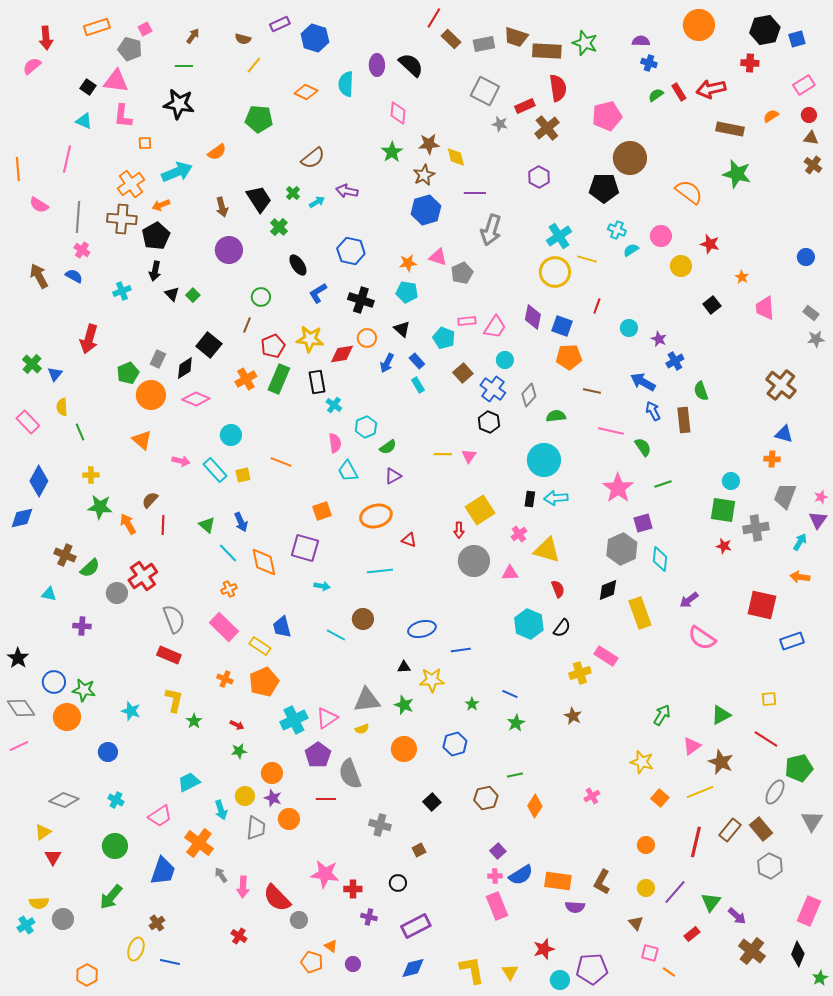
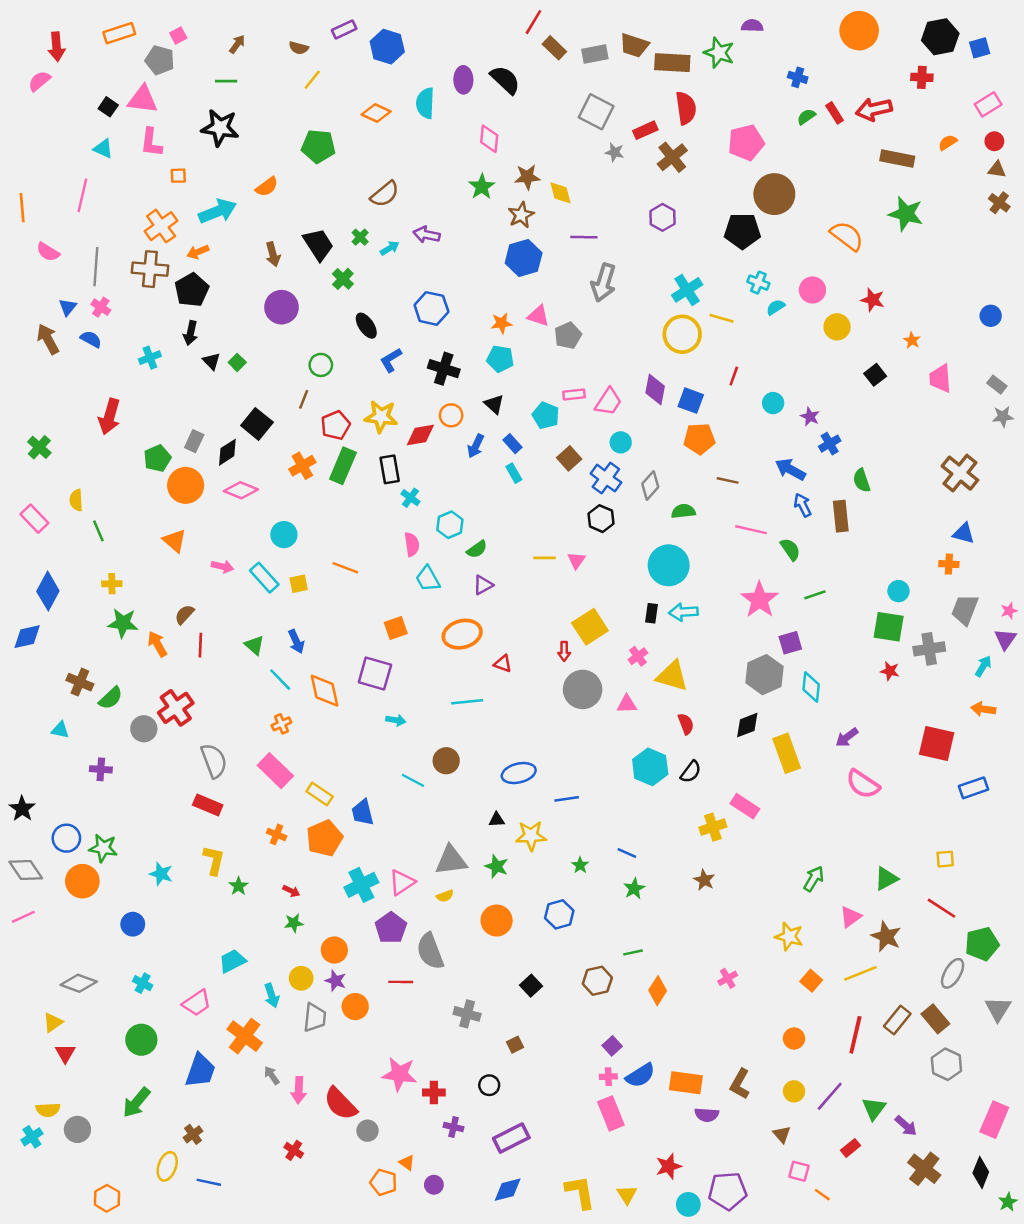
purple semicircle: (641, 41) -> (752, 26), moved
blue triangle: (55, 374) -> (68, 307), moved
blue trapezoid: (282, 627) -> (363, 812), moved

